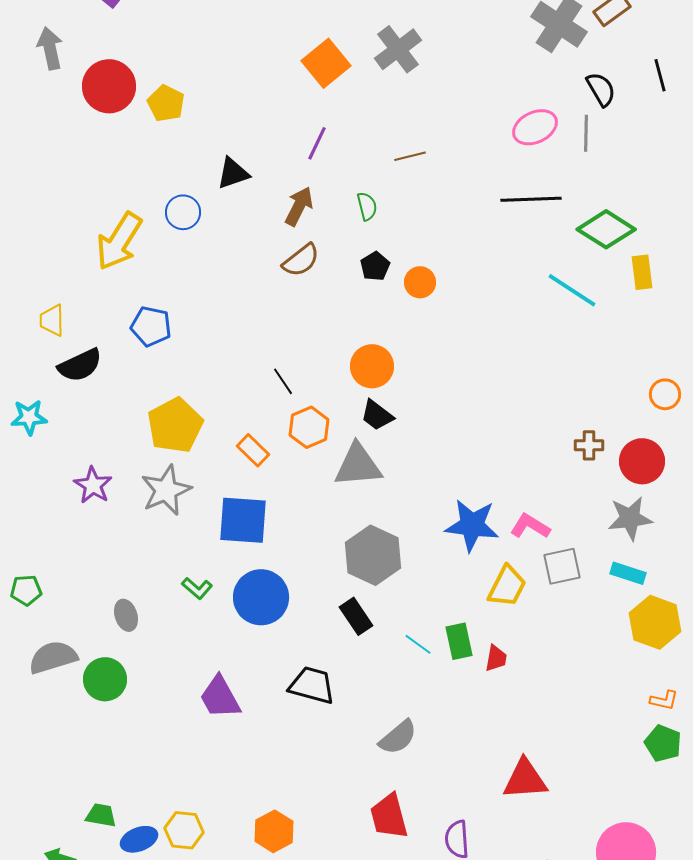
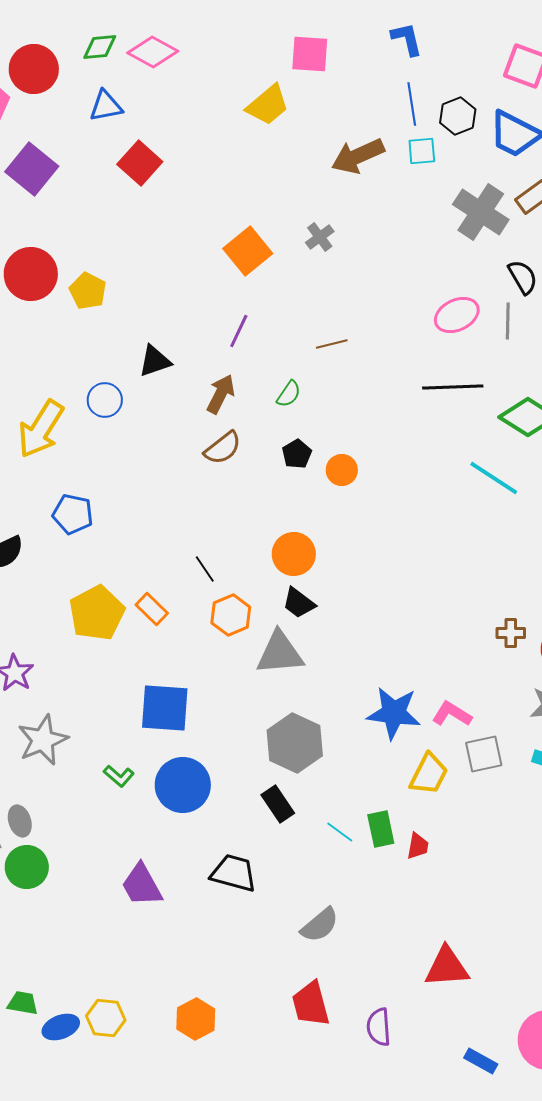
gray cross: (398, 49) -> (320, 237), size x0.6
green semicircle: (367, 206) -> (289, 394), turned 48
orange rectangle: (253, 450) -> (152, 609), moved
gray star: (166, 490) -> (43, 740), moved
gray ellipse: (126, 615) -> (20, 821), moved

